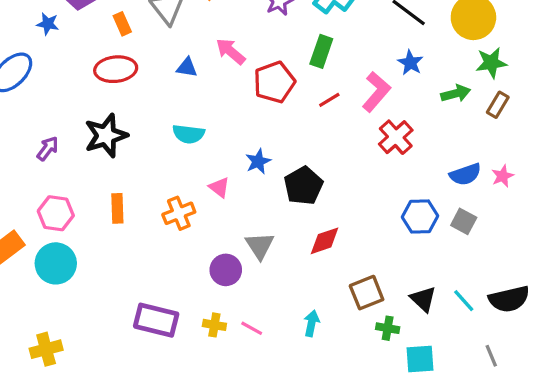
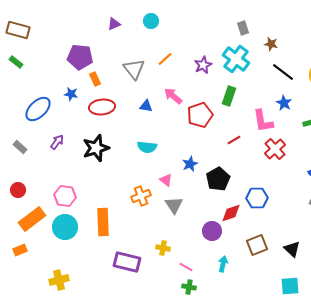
blue star: (48, 24) -> (71, 94), moved
orange rectangle: (122, 24) -> (95, 79), moved
pink L-shape: (376, 92) -> (263, 121), turned 130
red line: (329, 100) -> (234, 140), moved
purple arrow: (48, 148) -> (57, 142), moved
orange rectangle: (117, 208) -> (103, 222), moved, size x1.5
blue hexagon: (420, 216) -> (257, 198), moved
gray triangle: (260, 246) -> (174, 205), moved
purple circle: (226, 270) -> (212, 231), moved
yellow cross: (214, 325) -> (163, 248), moved
green cross: (388, 328) -> (189, 287), moved

